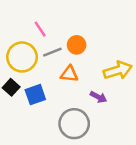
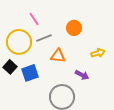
orange circle: (77, 45) -> (74, 28), moved
yellow arrow: (118, 70) -> (98, 53), size x0.6

